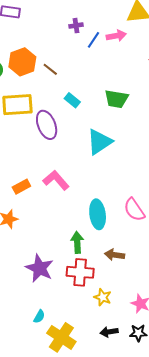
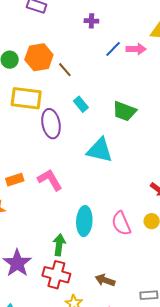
purple cross: (76, 26) -> (91, 21), moved
cyan triangle: (99, 142) -> (100, 150), turned 36
brown arrow: (115, 255) -> (105, 280), moved

